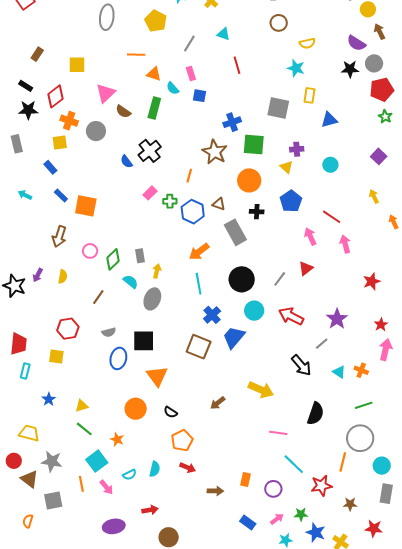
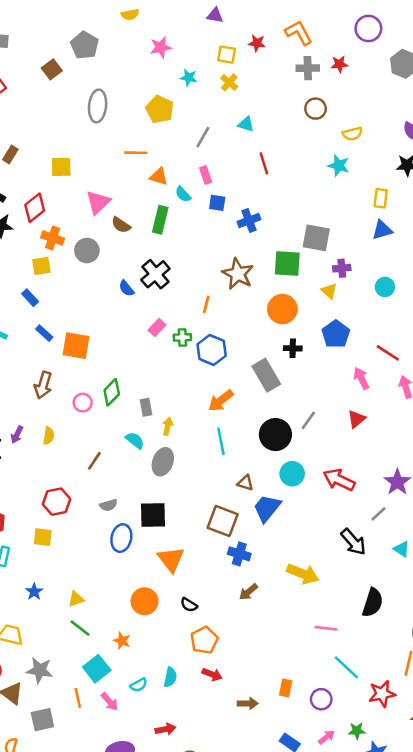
yellow rectangle: (310, 95) -> (381, 198), moved
gray square: (278, 108) -> (316, 238), moved
blue cross: (232, 122) -> (249, 220), moved
brown triangle: (219, 204) -> (245, 483), moved
green diamond: (113, 259) -> (112, 392), moved
gray line: (280, 279) -> (308, 420), moved
blue cross: (212, 315) -> (239, 554), moved, turned -30

